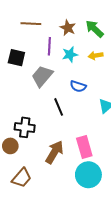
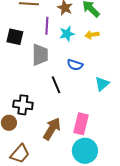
gray trapezoid: (42, 76) -> (40, 55), turned 140
pink rectangle: (84, 147) -> (81, 124), turned 30

